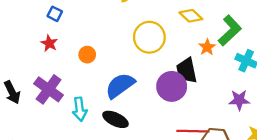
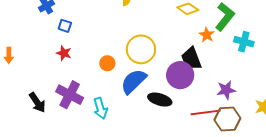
yellow circle: (149, 37) -> (141, 49), moved
orange circle: (87, 55) -> (107, 63), moved
purple star: (239, 100) -> (226, 90), moved
black ellipse: (115, 119) -> (160, 100), moved

